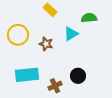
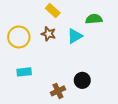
brown star: (46, 44) -> (48, 34), moved
cyan rectangle: (27, 75) -> (24, 72), moved, size x0.6

